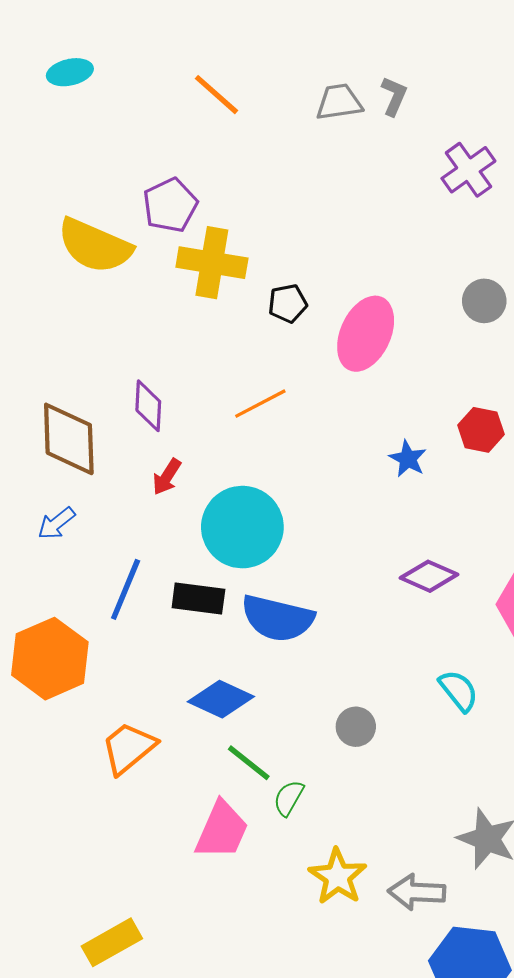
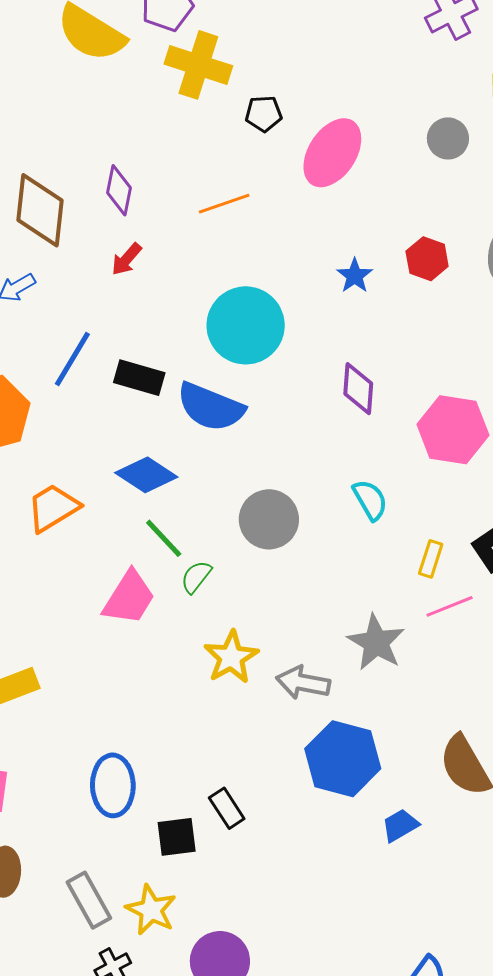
cyan circle: (242, 527) -> (246, 325), moved
purple diamond: (429, 576) -> (358, 389), turned 62
gray circle: (356, 727) -> (269, 519), size x1.6

